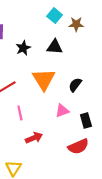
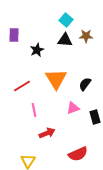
brown star: (76, 24) -> (86, 36), moved
black triangle: (55, 47) -> (65, 40), moved
red semicircle: (78, 146) -> (78, 154), moved

